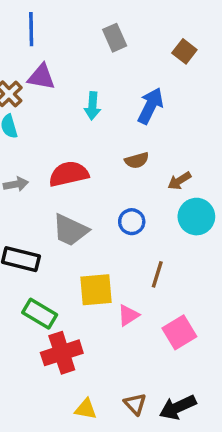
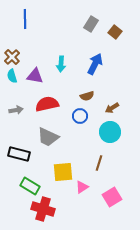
gray rectangle: (115, 38) -> (91, 24), moved, turned 56
purple triangle: (41, 77) -> (35, 76), moved
cyan circle: (196, 217) -> (110, 132), moved
blue circle: (132, 222) -> (80, 116), moved
red cross: (62, 353) -> (43, 209), turned 35

